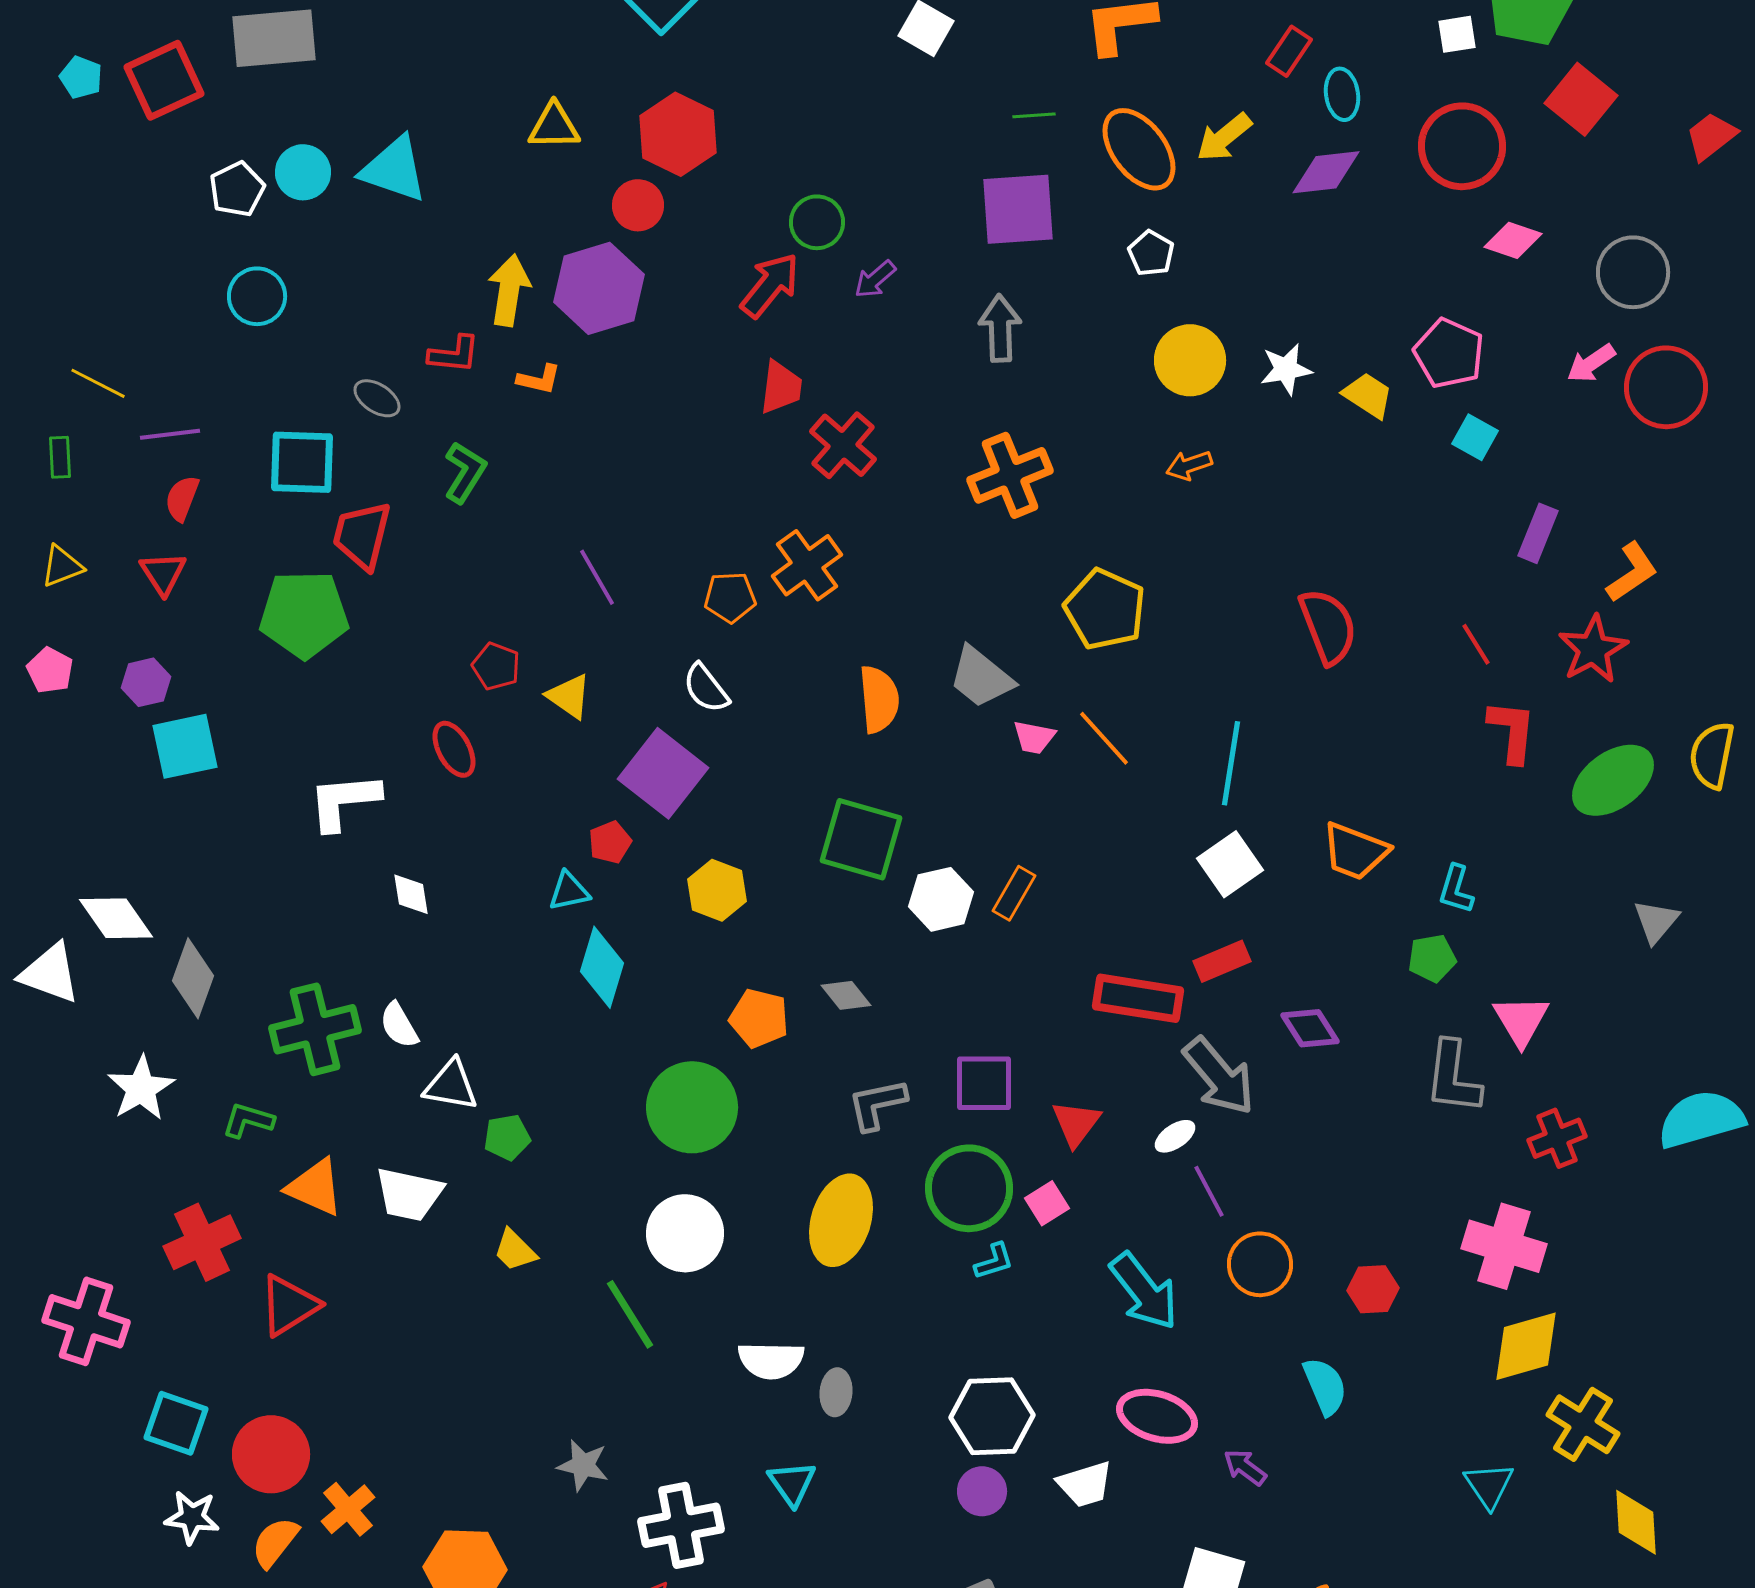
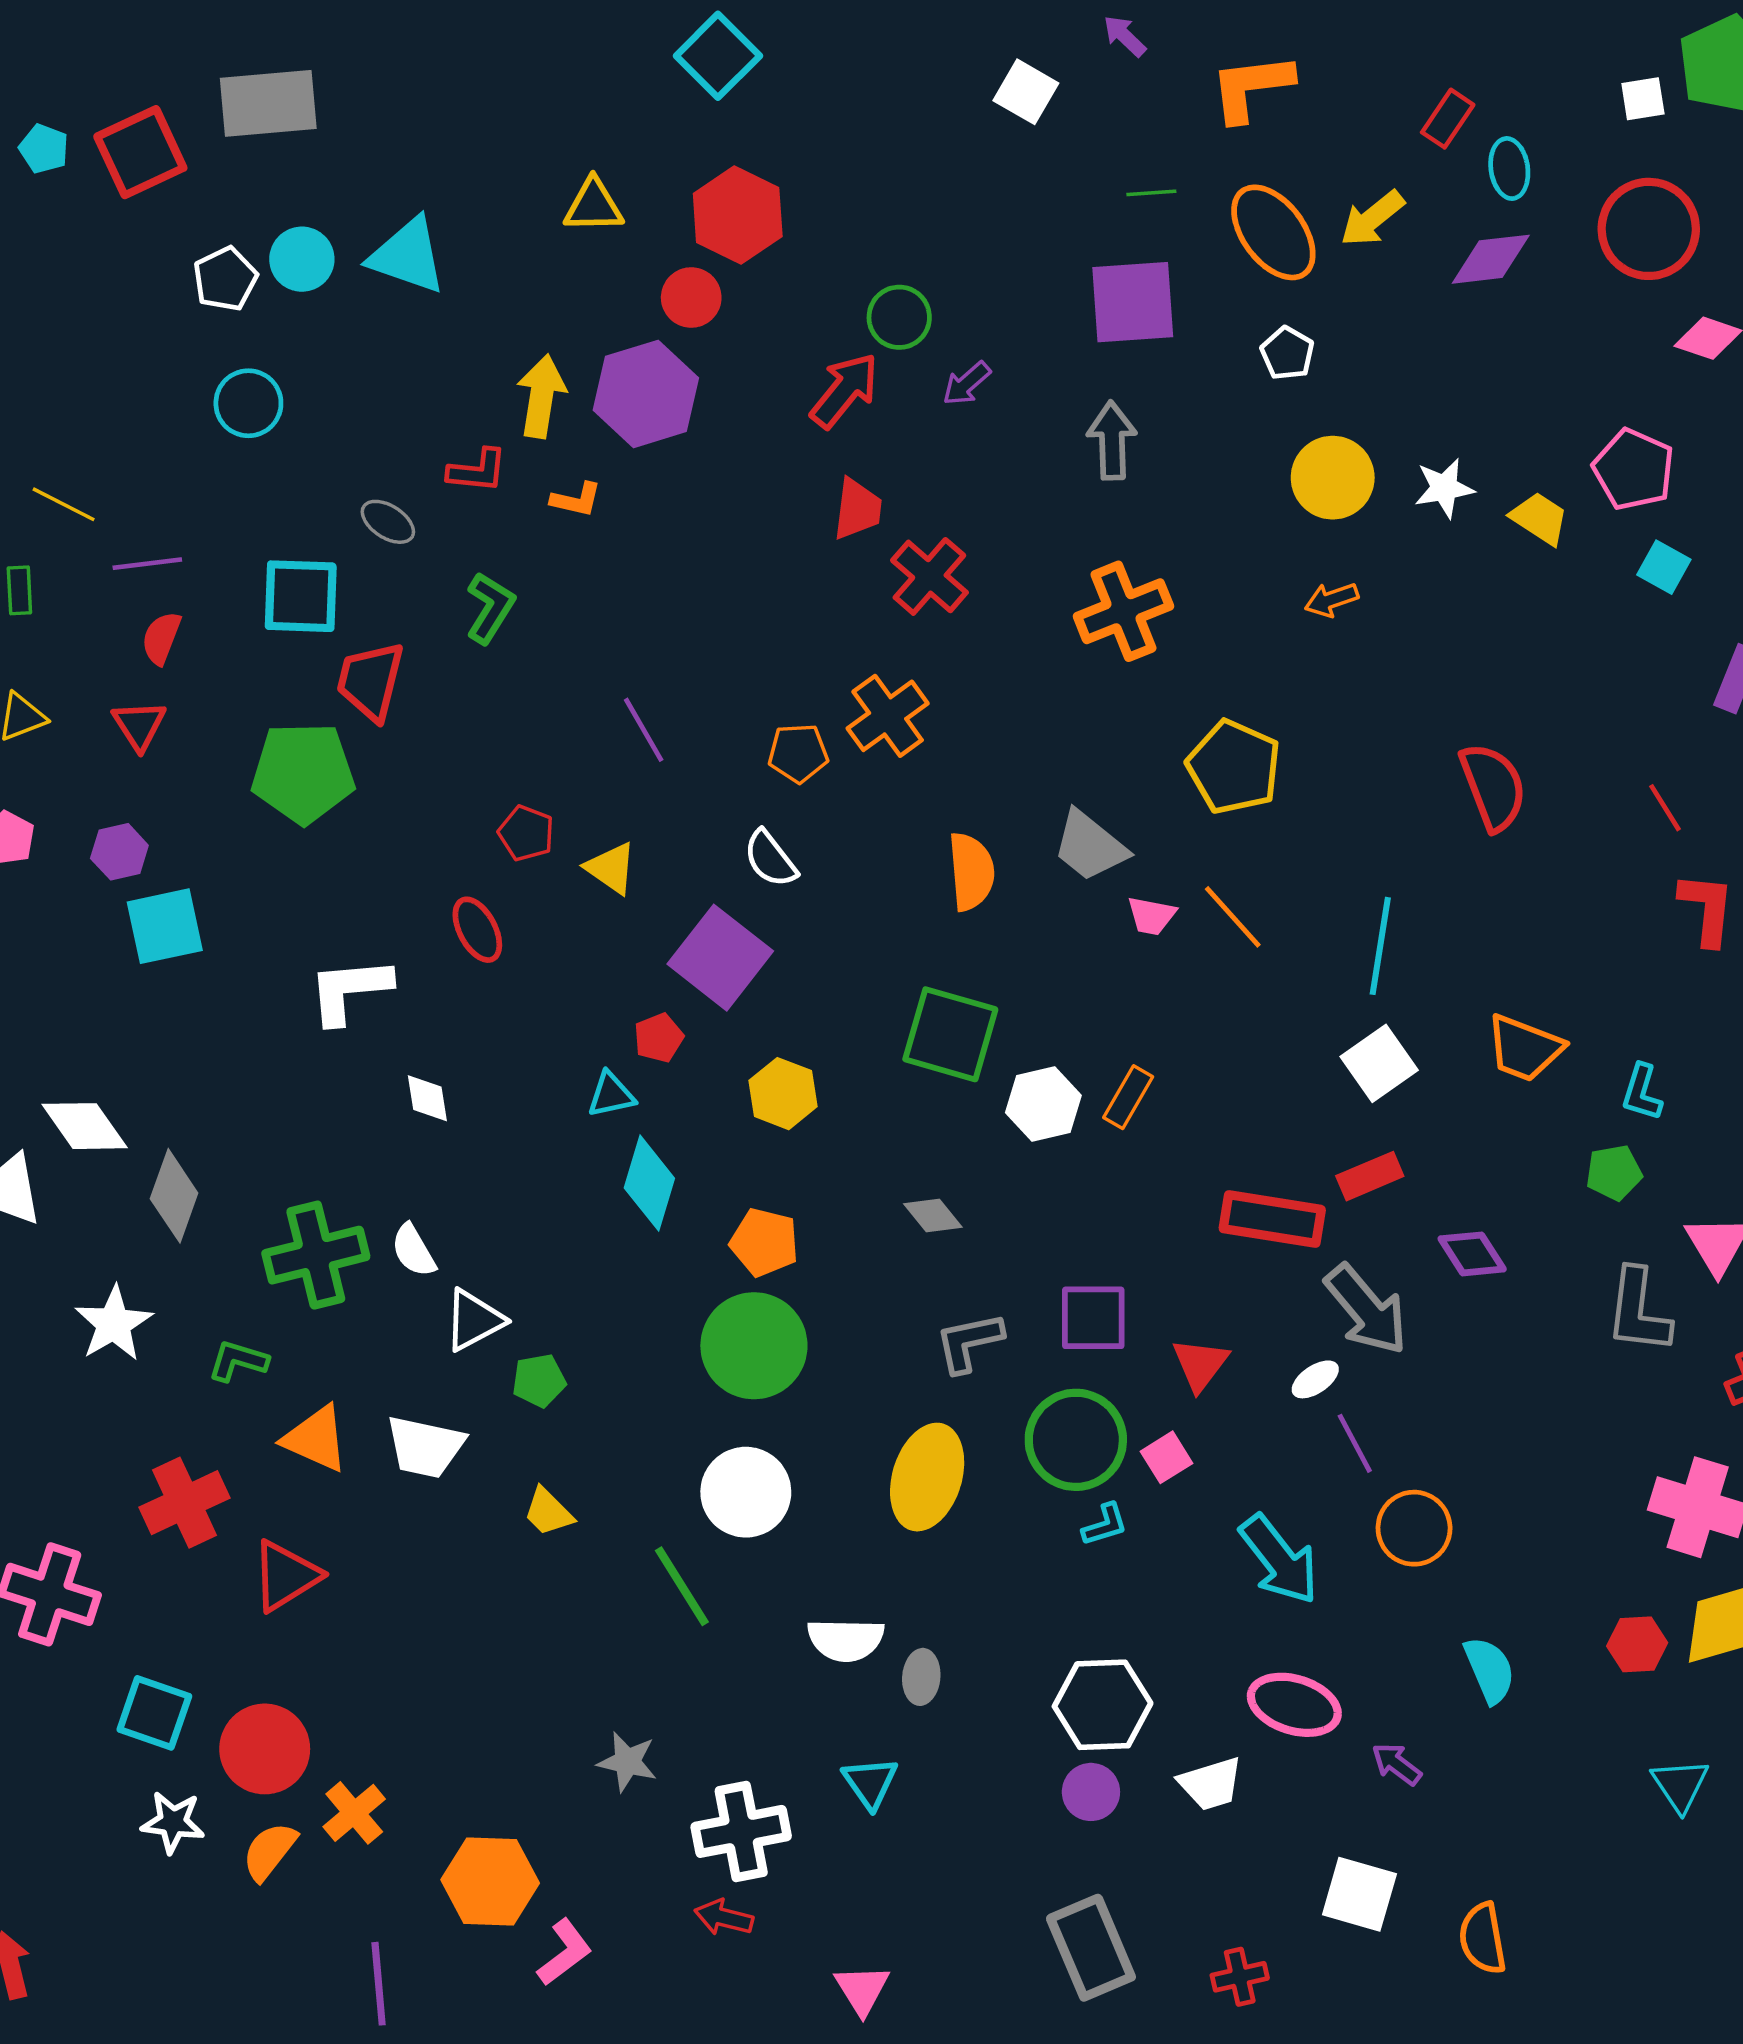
orange pentagon: (759, 1018) -> (764, 1242), moved
white triangle: (451, 1085) -> (474, 1320), turned -38
red hexagon: (1373, 1289) -> (1637, 1644), moved

